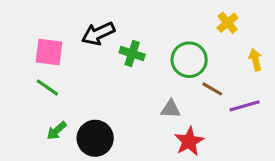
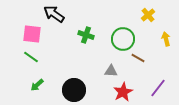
black arrow: (98, 34) -> (54, 14), moved, turned 60
purple line: (245, 106) -> (158, 88), moved, turned -36
black circle: (95, 138) -> (74, 90), moved

